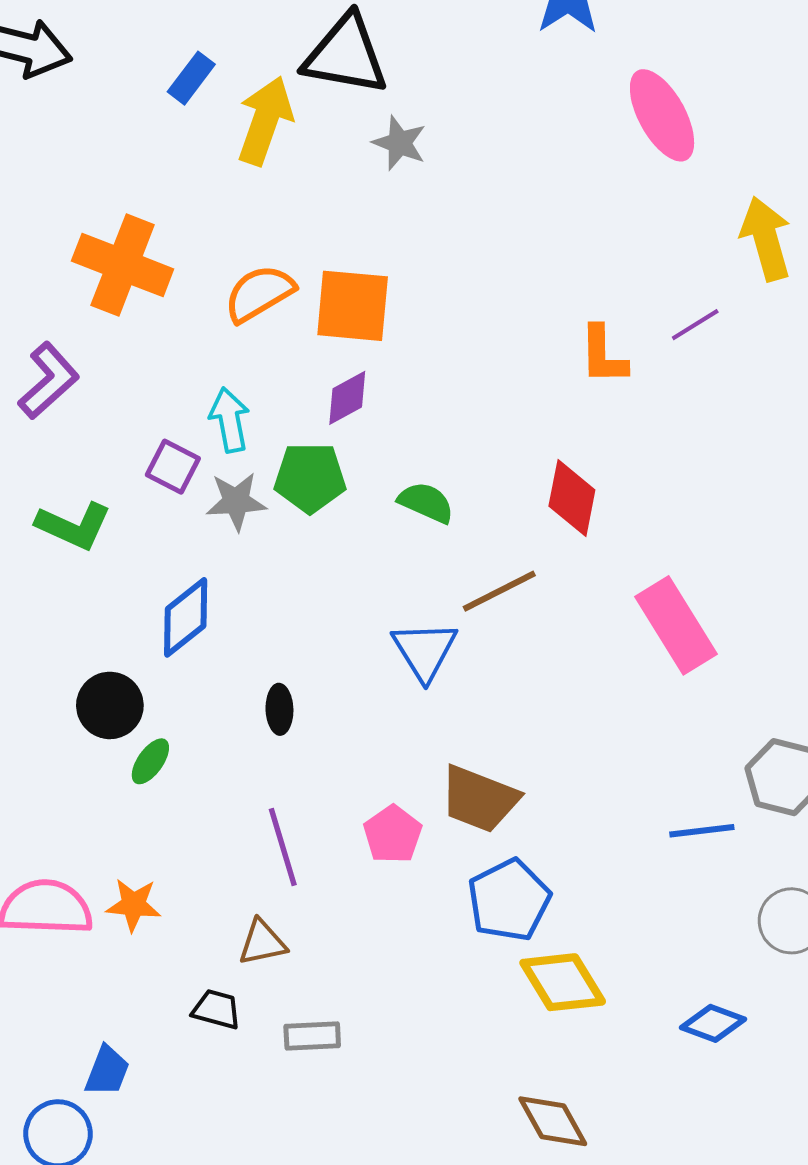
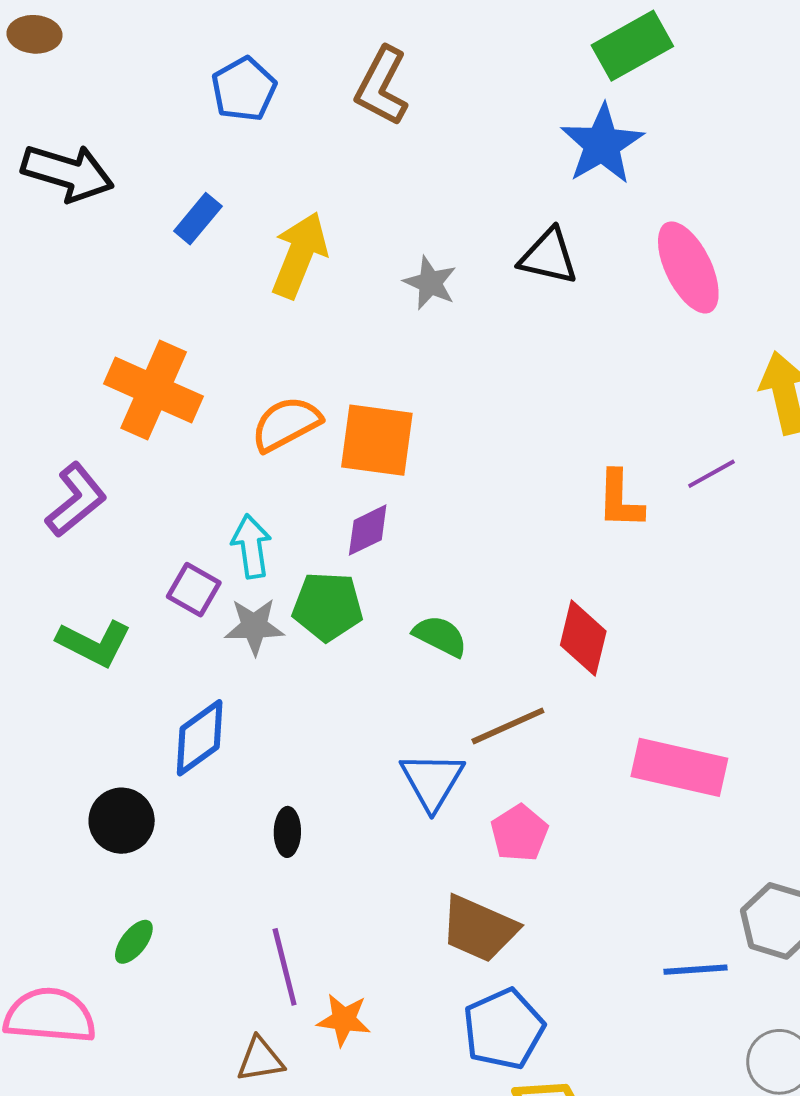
black triangle: (346, 55) -> (548, 257), moved, size x0.7
blue rectangle: (191, 78) -> (198, 219), moved
pink rectangle: (676, 625) -> (679, 767), turned -48
green ellipse: (150, 761) -> (134, 942), moved
pink pentagon: (393, 834) -> (519, 833), moved
orange star: (133, 905) -> (344, 1020), moved

